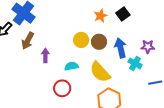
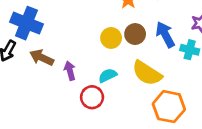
brown arrow: (28, 41) -> (42, 58), turned 102
red circle: (62, 88) -> (92, 97), moved

